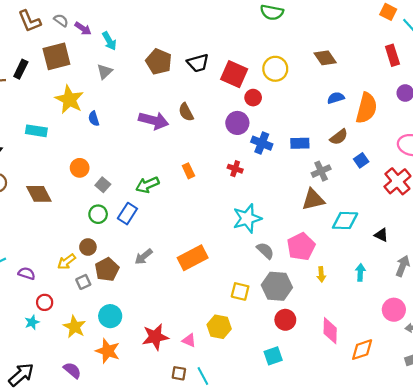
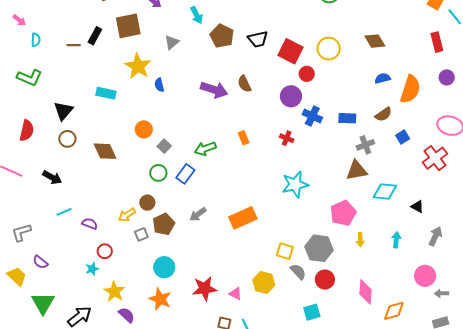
cyan arrow: (109, 41) -> (197, 15), moved
gray semicircle: (265, 251) -> (298, 272), moved
yellow star: (75, 327) -> (114, 292), moved

